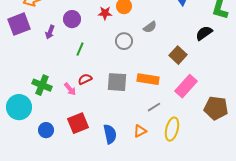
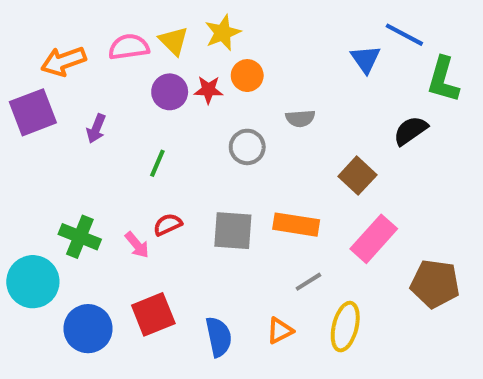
purple circle: (72, 19) -> (170, 92), moved
gray semicircle: (150, 27) -> (300, 118), turned 32
blue circle: (46, 130) -> (88, 329), size x1.5

